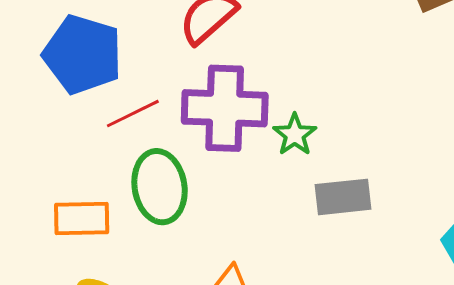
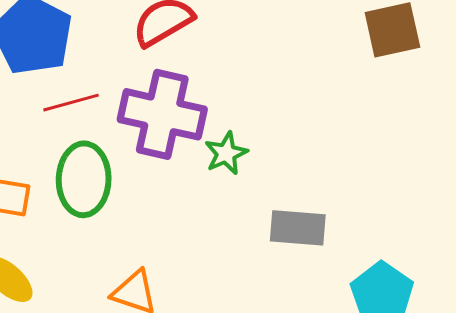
gray rectangle: (343, 197) -> (298, 228), moved

